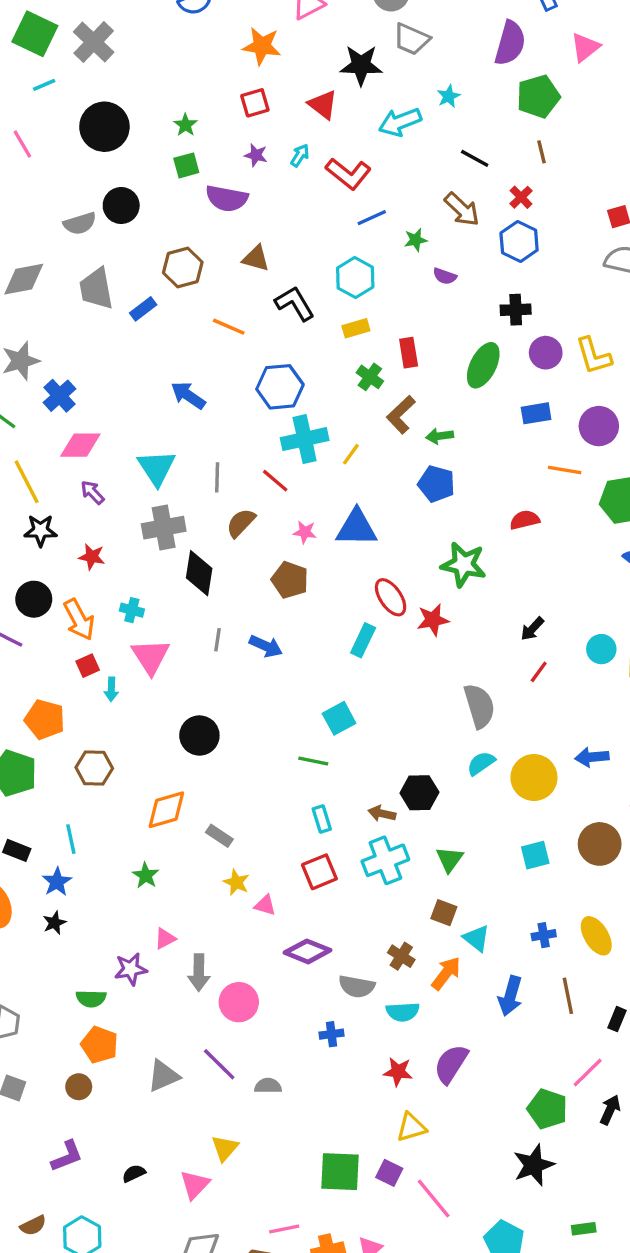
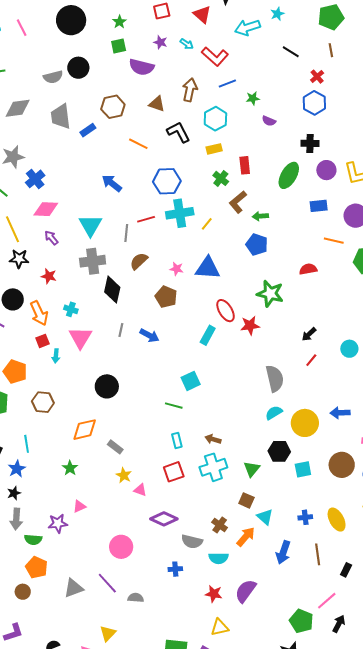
cyan arrow: (300, 155) -> (187, 44), turned 88
brown arrow: (462, 209) -> (190, 90), moved, turned -125
red line: (275, 481) -> (146, 219), moved, turned -60
black hexagon: (419, 793) -> (279, 451), moved
gray arrow: (199, 973) -> (16, 519), moved

